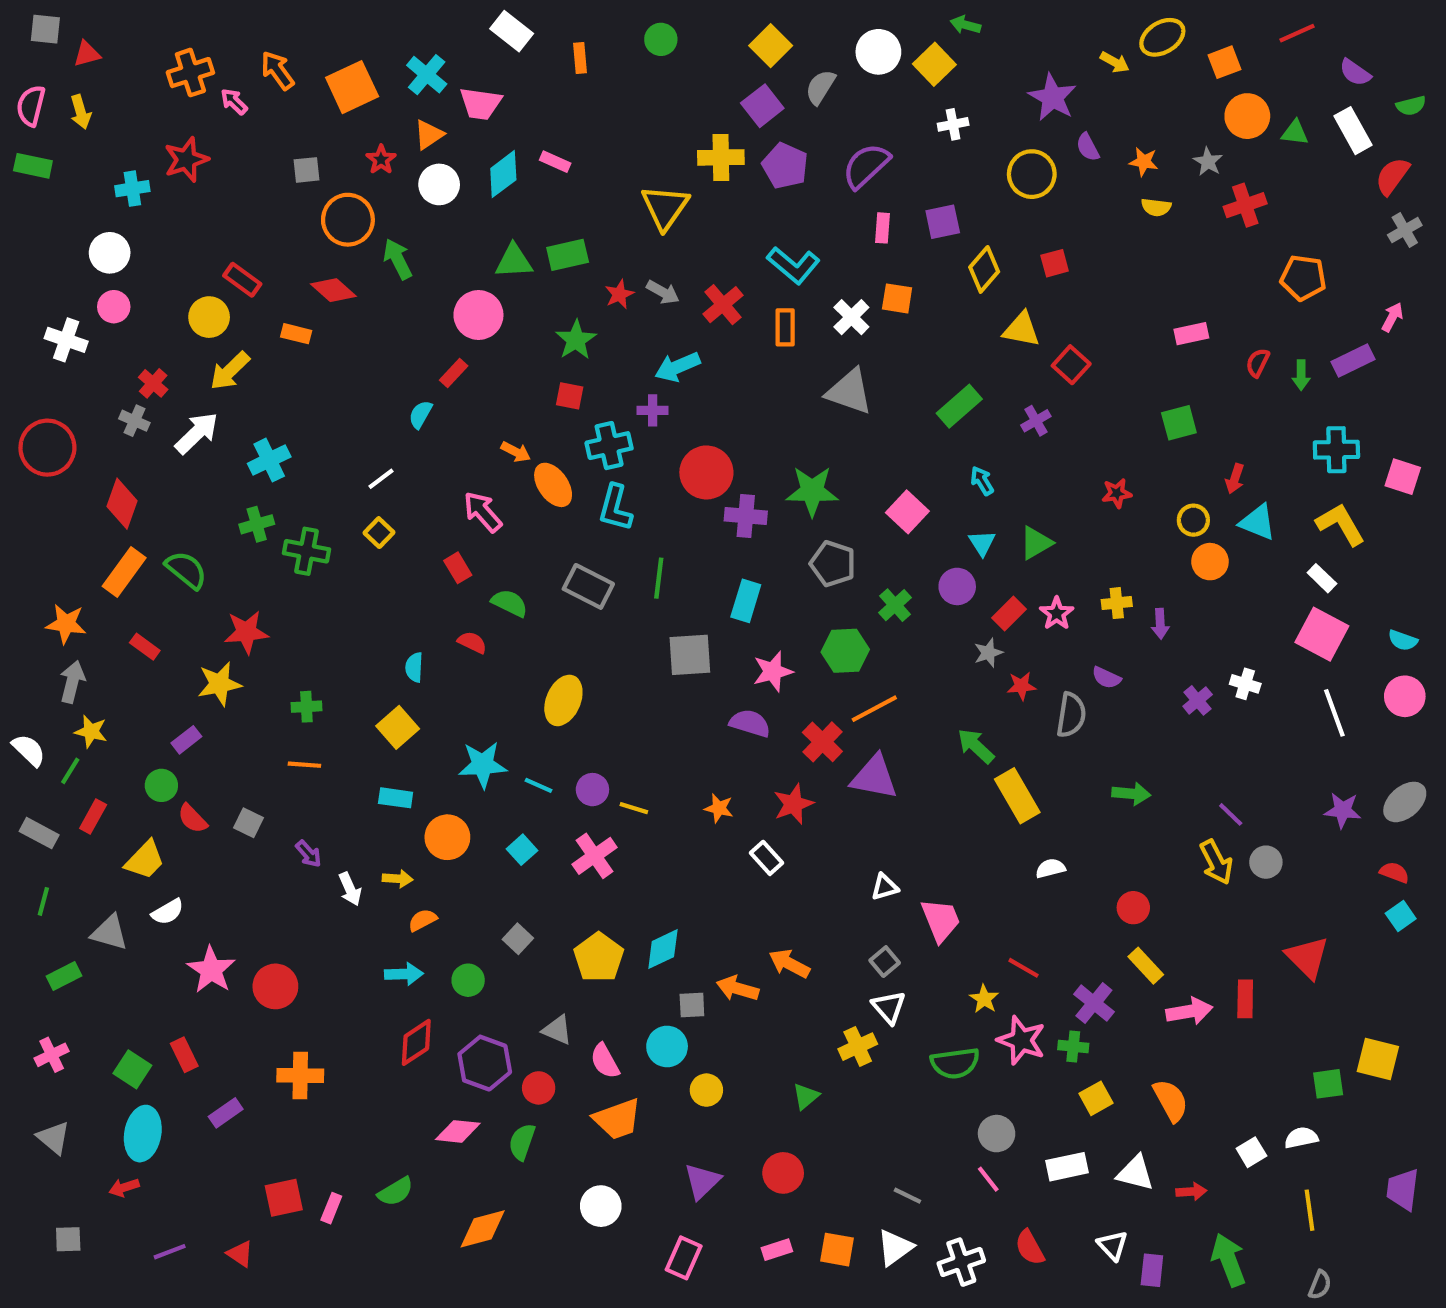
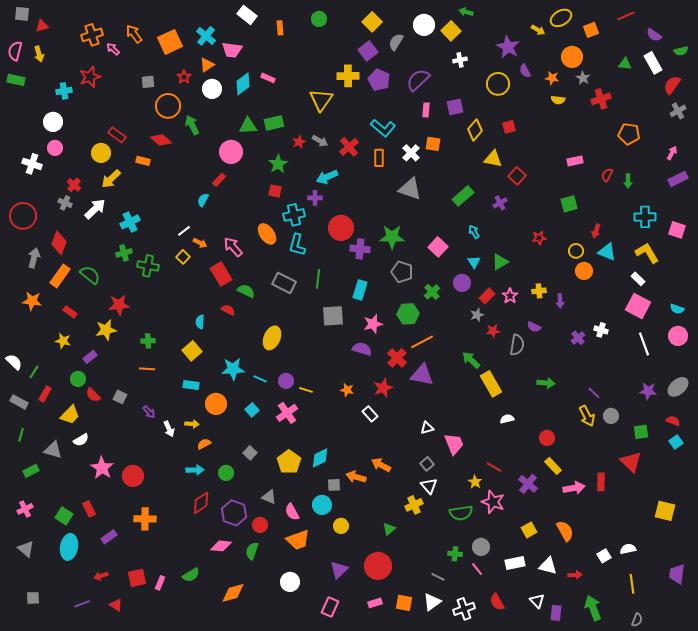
orange circle: (1247, 116) -> (572, 57), moved
purple rectangle: (1353, 361) -> (678, 179), moved
orange arrow: (516, 452) -> (200, 243), moved
red rectangle: (458, 568) -> (221, 274), size x1.6
gray arrow: (72, 682) -> (34, 258), moved
yellow star: (91, 732) -> (63, 341), moved
green cross: (1073, 1047) -> (455, 554), moved
green square: (1328, 1084) -> (641, 432), moved
red circle: (783, 1173) -> (378, 566), size x1.4
red arrow: (124, 1187) -> (101, 576), moved

